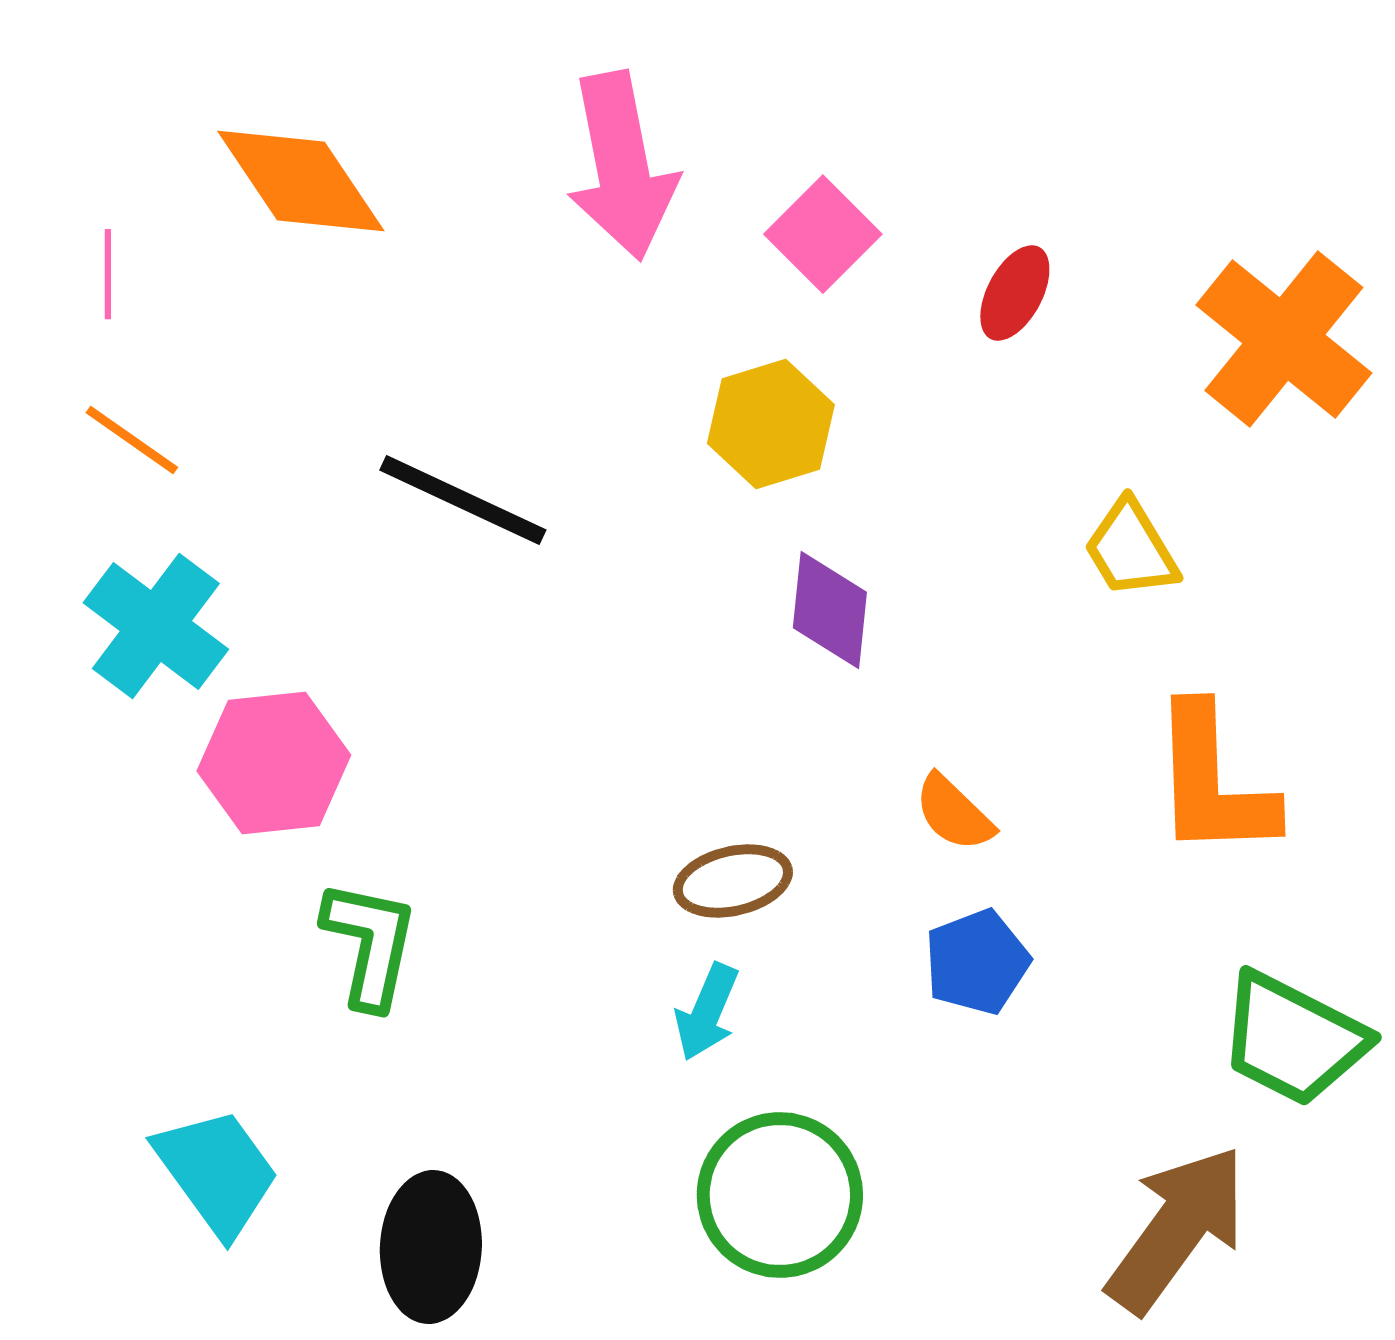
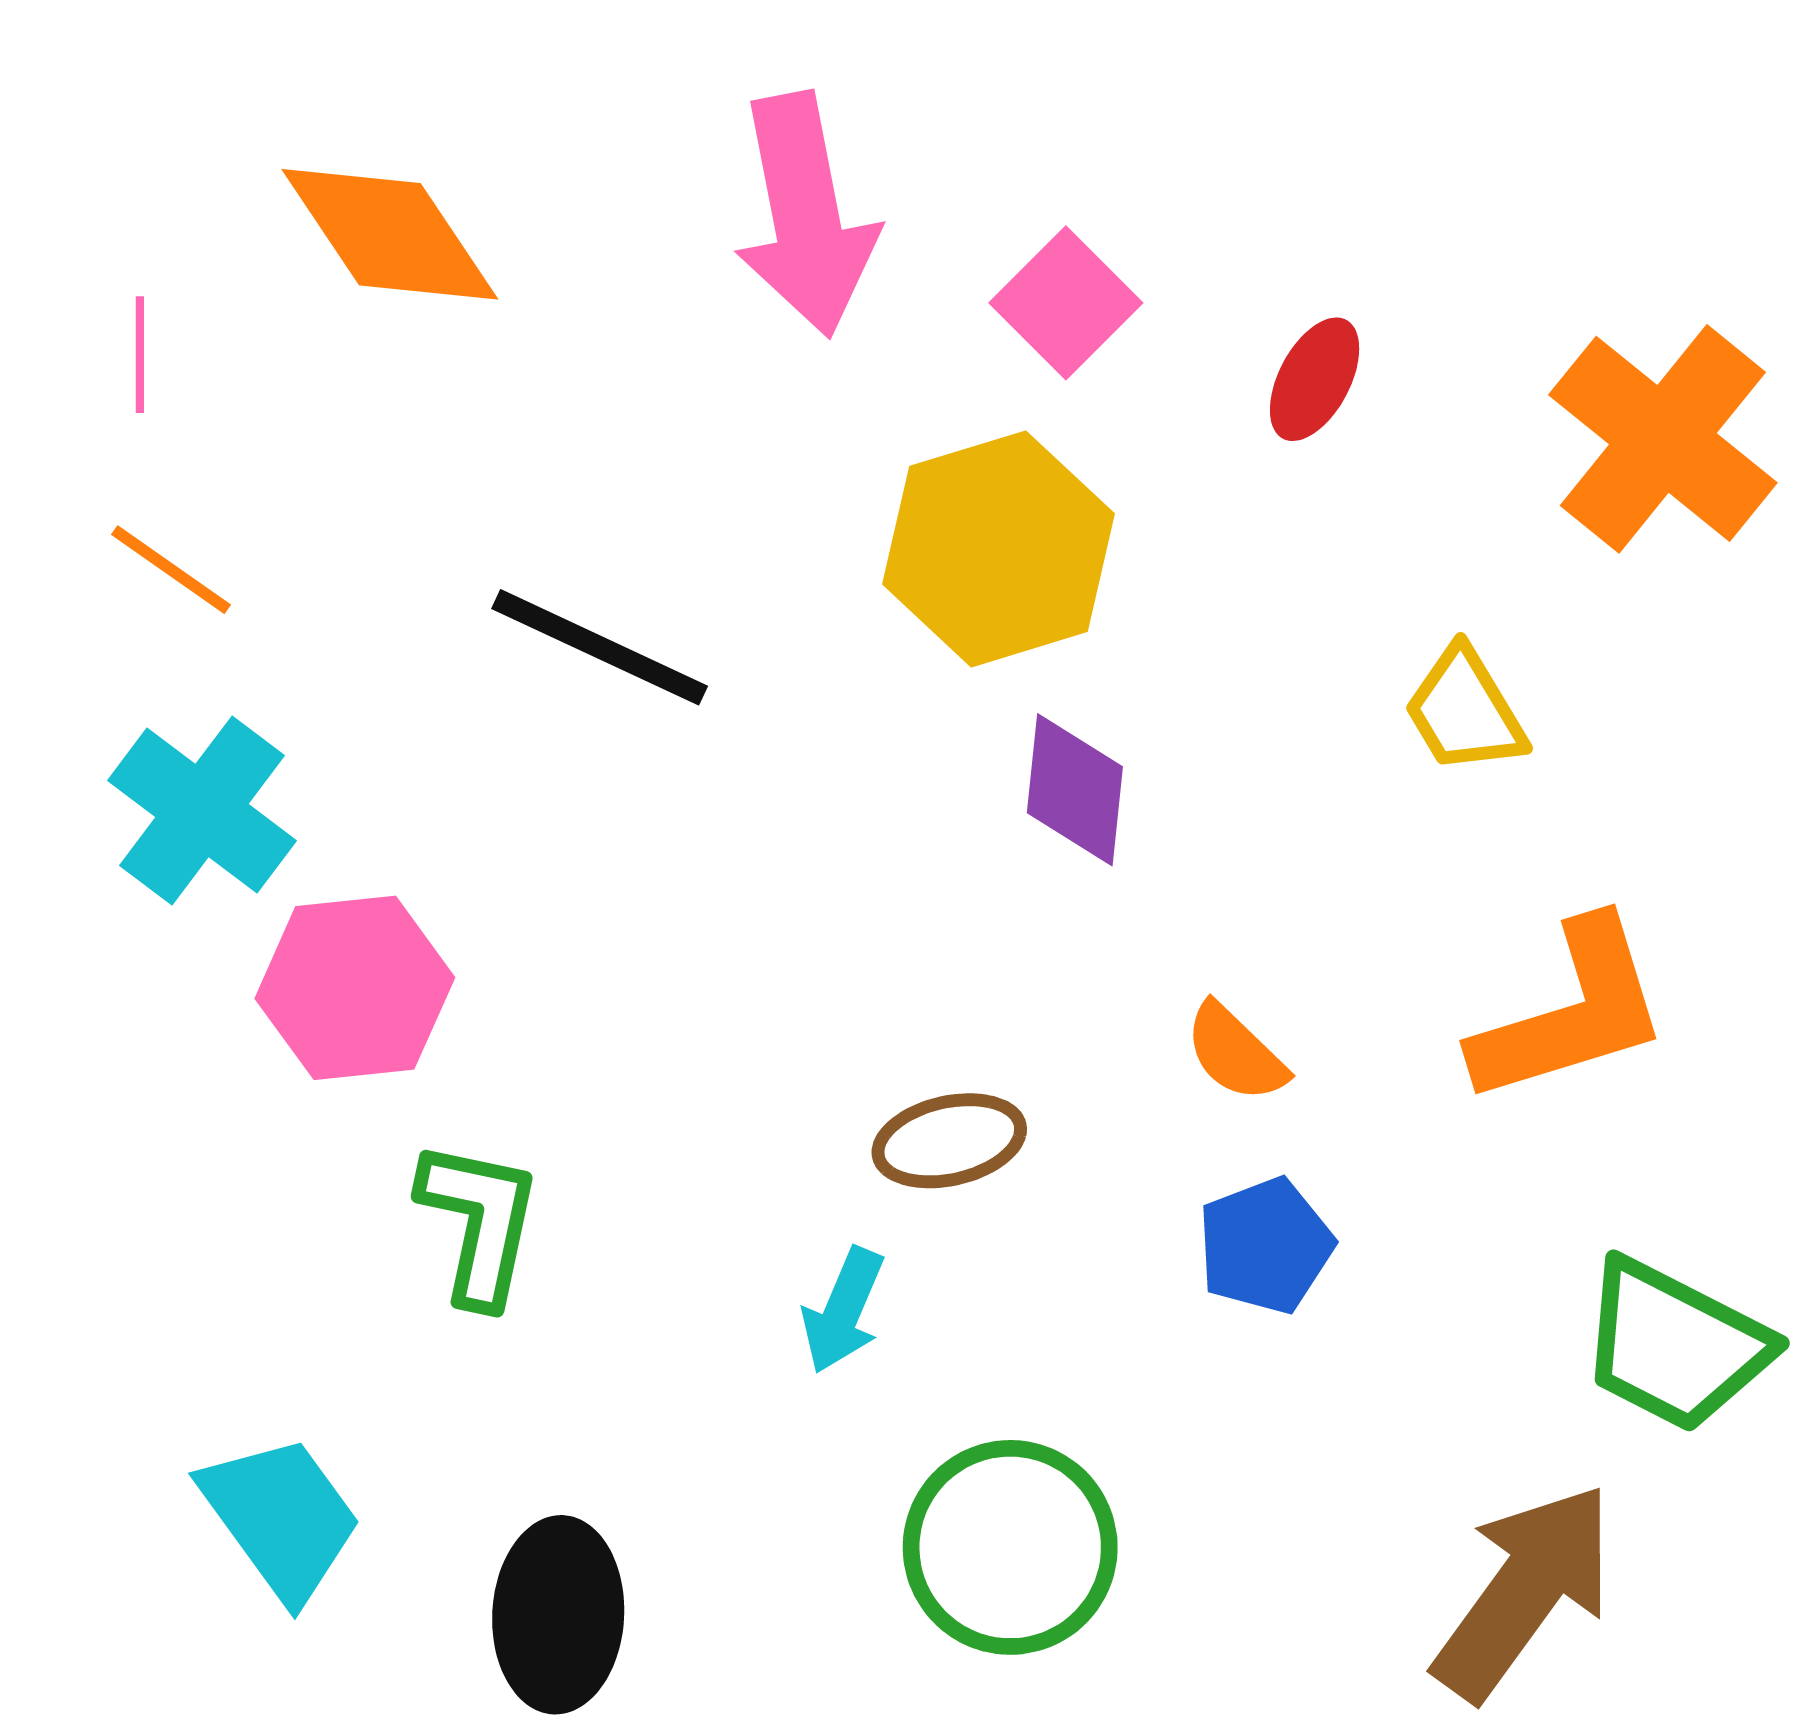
yellow hexagon: (771, 424) -> (999, 549), size x1.4
orange L-shape: (1213, 782) -> (1571, 1013), turned -105
cyan arrow: (707, 1012) -> (843, 1310), moved

